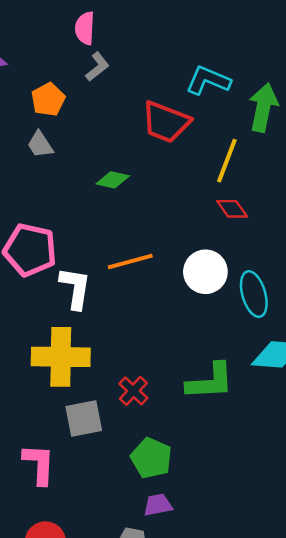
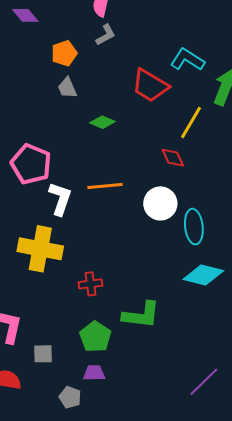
gray trapezoid: (40, 145) -> (67, 88), moved
red diamond: (232, 209) -> (173, 158), moved
green L-shape: (210, 382) -> (141, 315), moved
red cross: (133, 391) -> (90, 284), turned 30
gray square: (84, 419) -> (43, 354), moved, size x0.7

